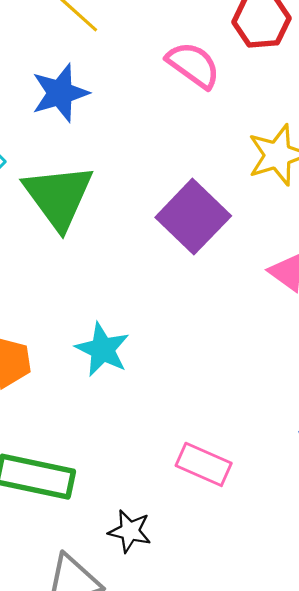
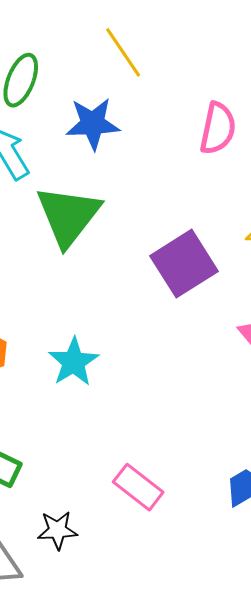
pink semicircle: (193, 65) -> (218, 128), turned 52
black star: (130, 531) -> (57, 530), turned -30

